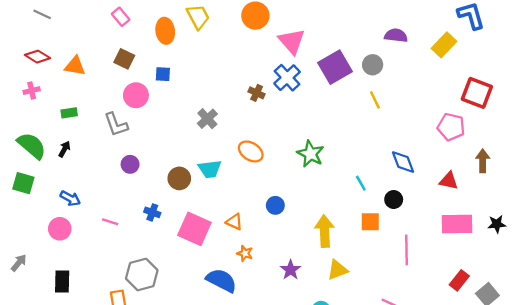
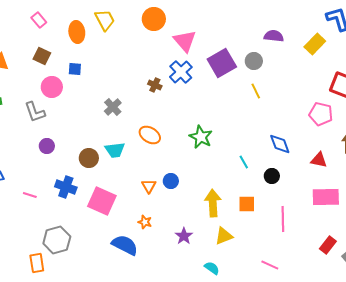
blue cross: (152, 212) -> (66, 187), size x1.5
orange triangle: (234, 222) -> (149, 186), moved, turned 35
orange square: (370, 222) -> (247, 204), moved

